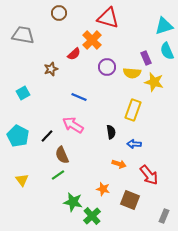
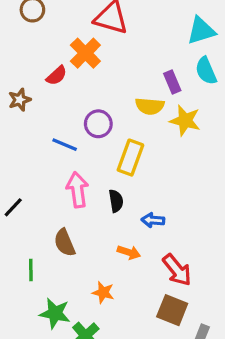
purple circle: (107, 67) -> (98, 124), moved
yellow rectangle: (133, 110) -> (130, 158), moved
pink arrow: (73, 125) -> (77, 190), moved, turned 50
brown semicircle: (62, 155) -> (65, 243), moved
green line: (58, 175) -> (31, 270), turned -56
brown square: (130, 200) -> (172, 310), moved

